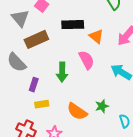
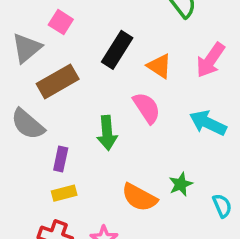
gray triangle: (20, 18) -> (27, 48), turned 36
black rectangle: (73, 25) -> (117, 50), turned -50
yellow rectangle: (42, 104) -> (64, 193), moved

